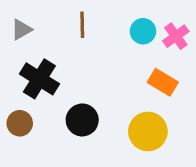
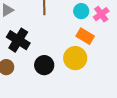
orange rectangle: (163, 82) -> (85, 36), moved
yellow circle: (148, 131) -> (75, 58), moved

